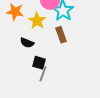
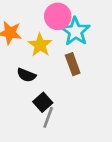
black square: (39, 63) -> (43, 102), turned 32

